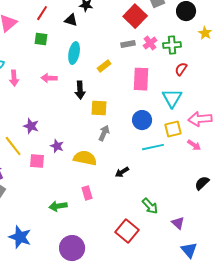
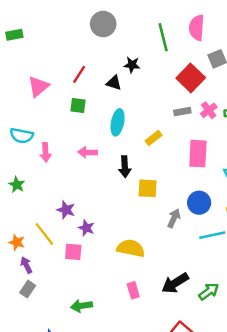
gray arrow: (104, 133) -> (174, 218), moved
purple star: (57, 146) -> (86, 228), moved
black arrow: (122, 172) -> (175, 283), moved, size x1.6
green arrow: (58, 206) -> (82, 306), moved
green arrow: (150, 206) -> (209, 291), moved, turned -84

